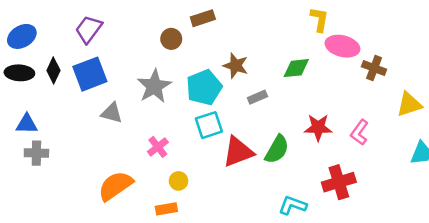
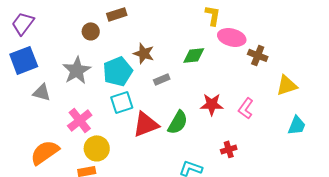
pink cross: (158, 147) -> (80, 120), size x1.4
yellow circle: (179, 181) -> (97, 148), size x1.6
red cross: (339, 182) -> (229, 149), size x0.6

